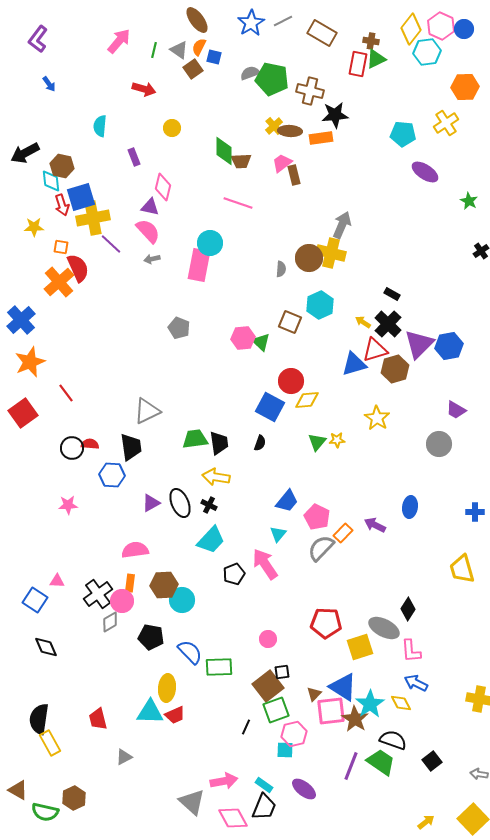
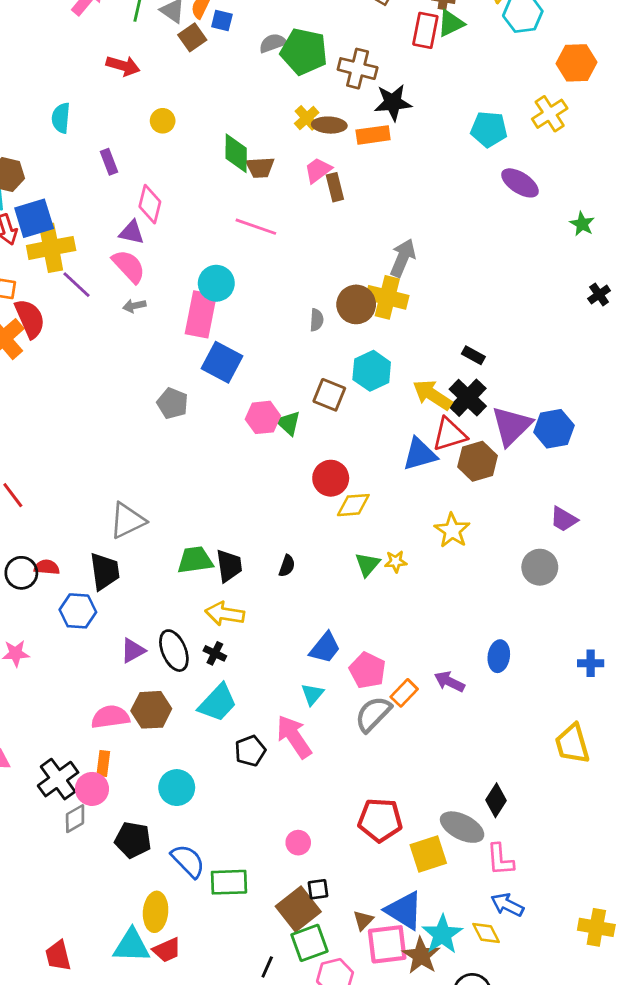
yellow arrow: (363, 322) -> (432, 395), size x1.8
blue square: (270, 407) -> (222, 362), moved
brown hexagon: (164, 585) -> (151, 710), moved

